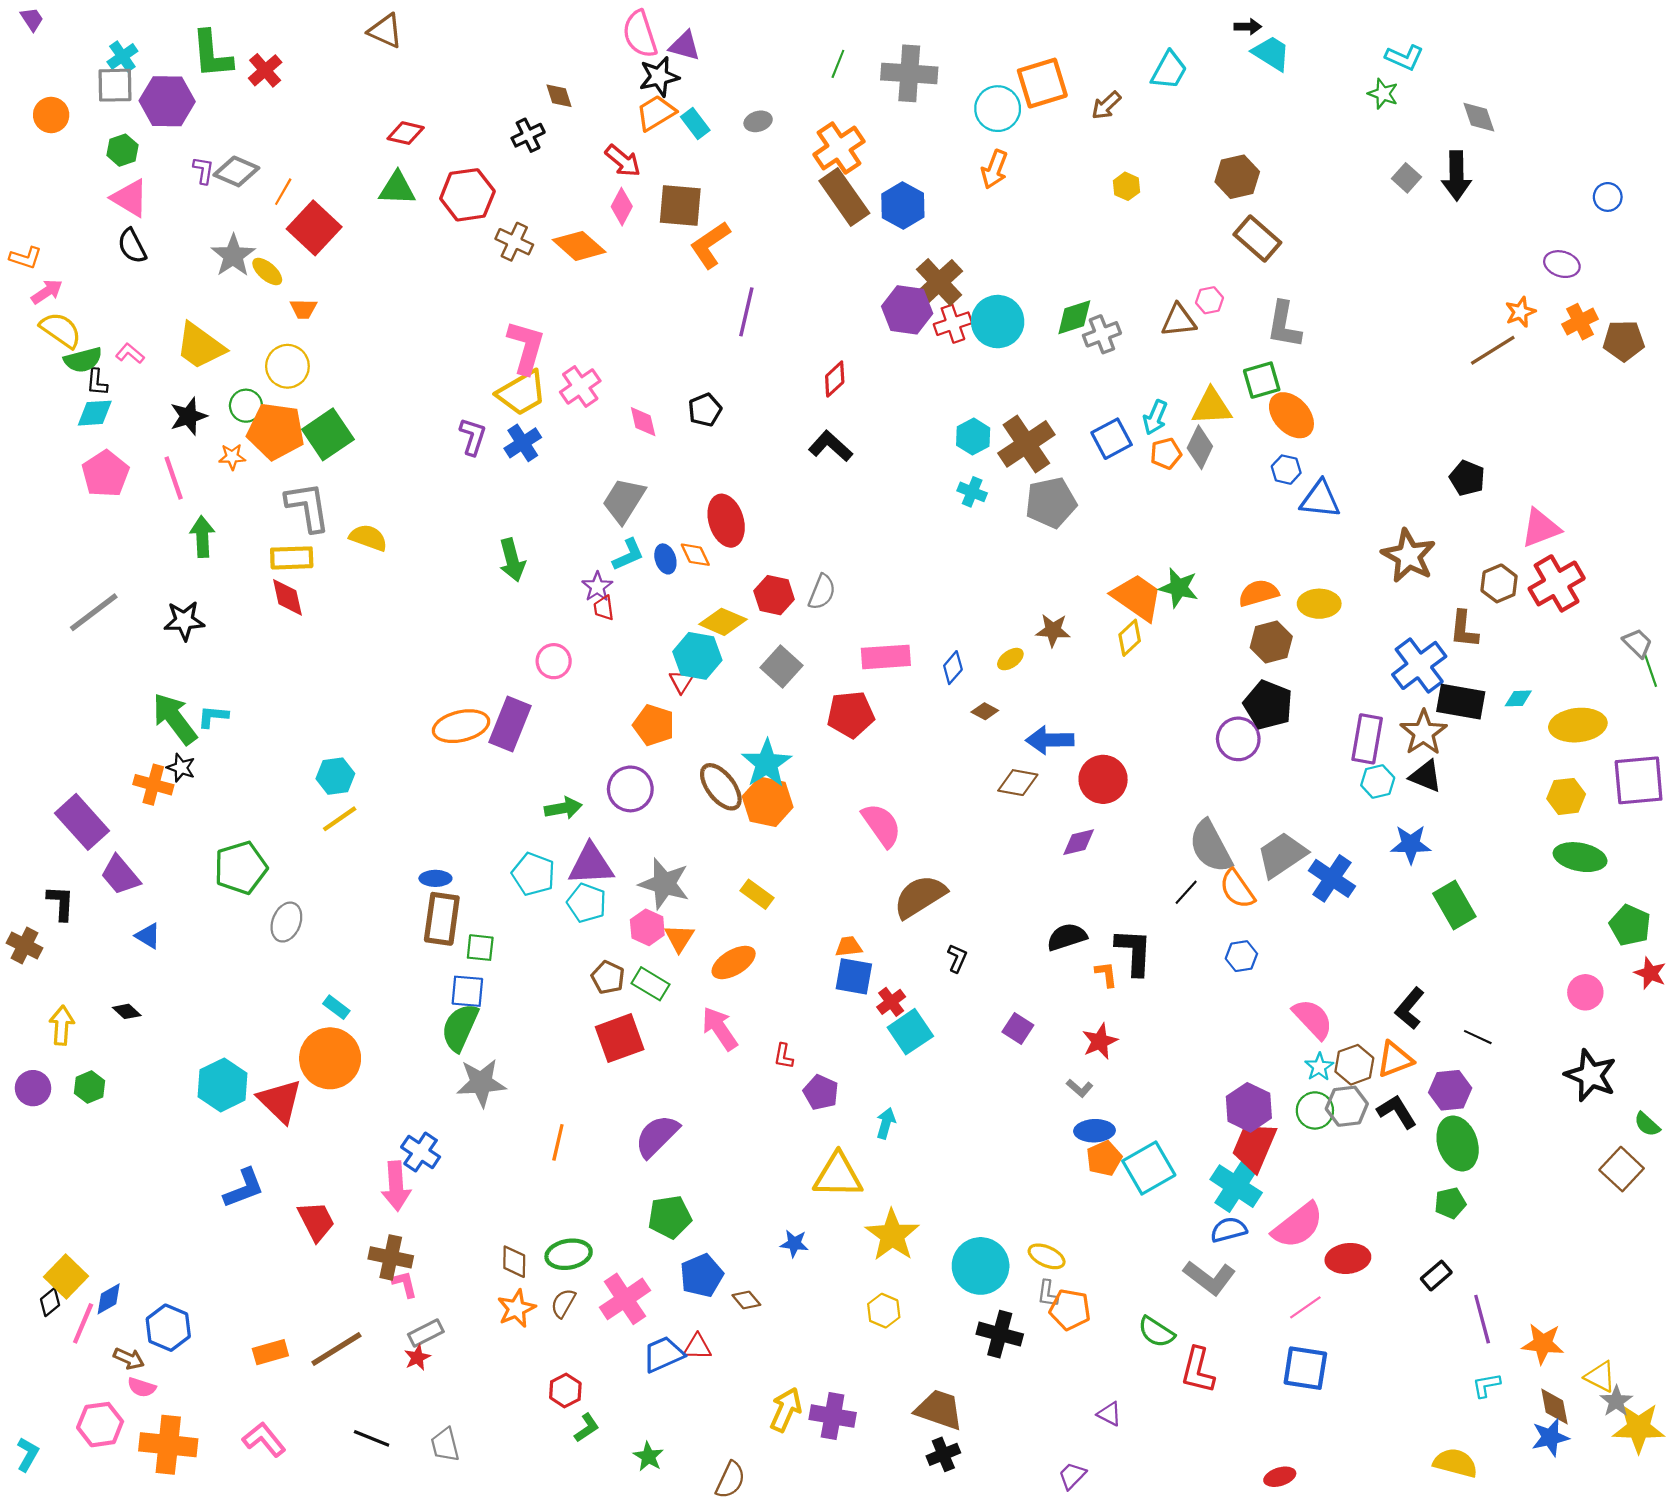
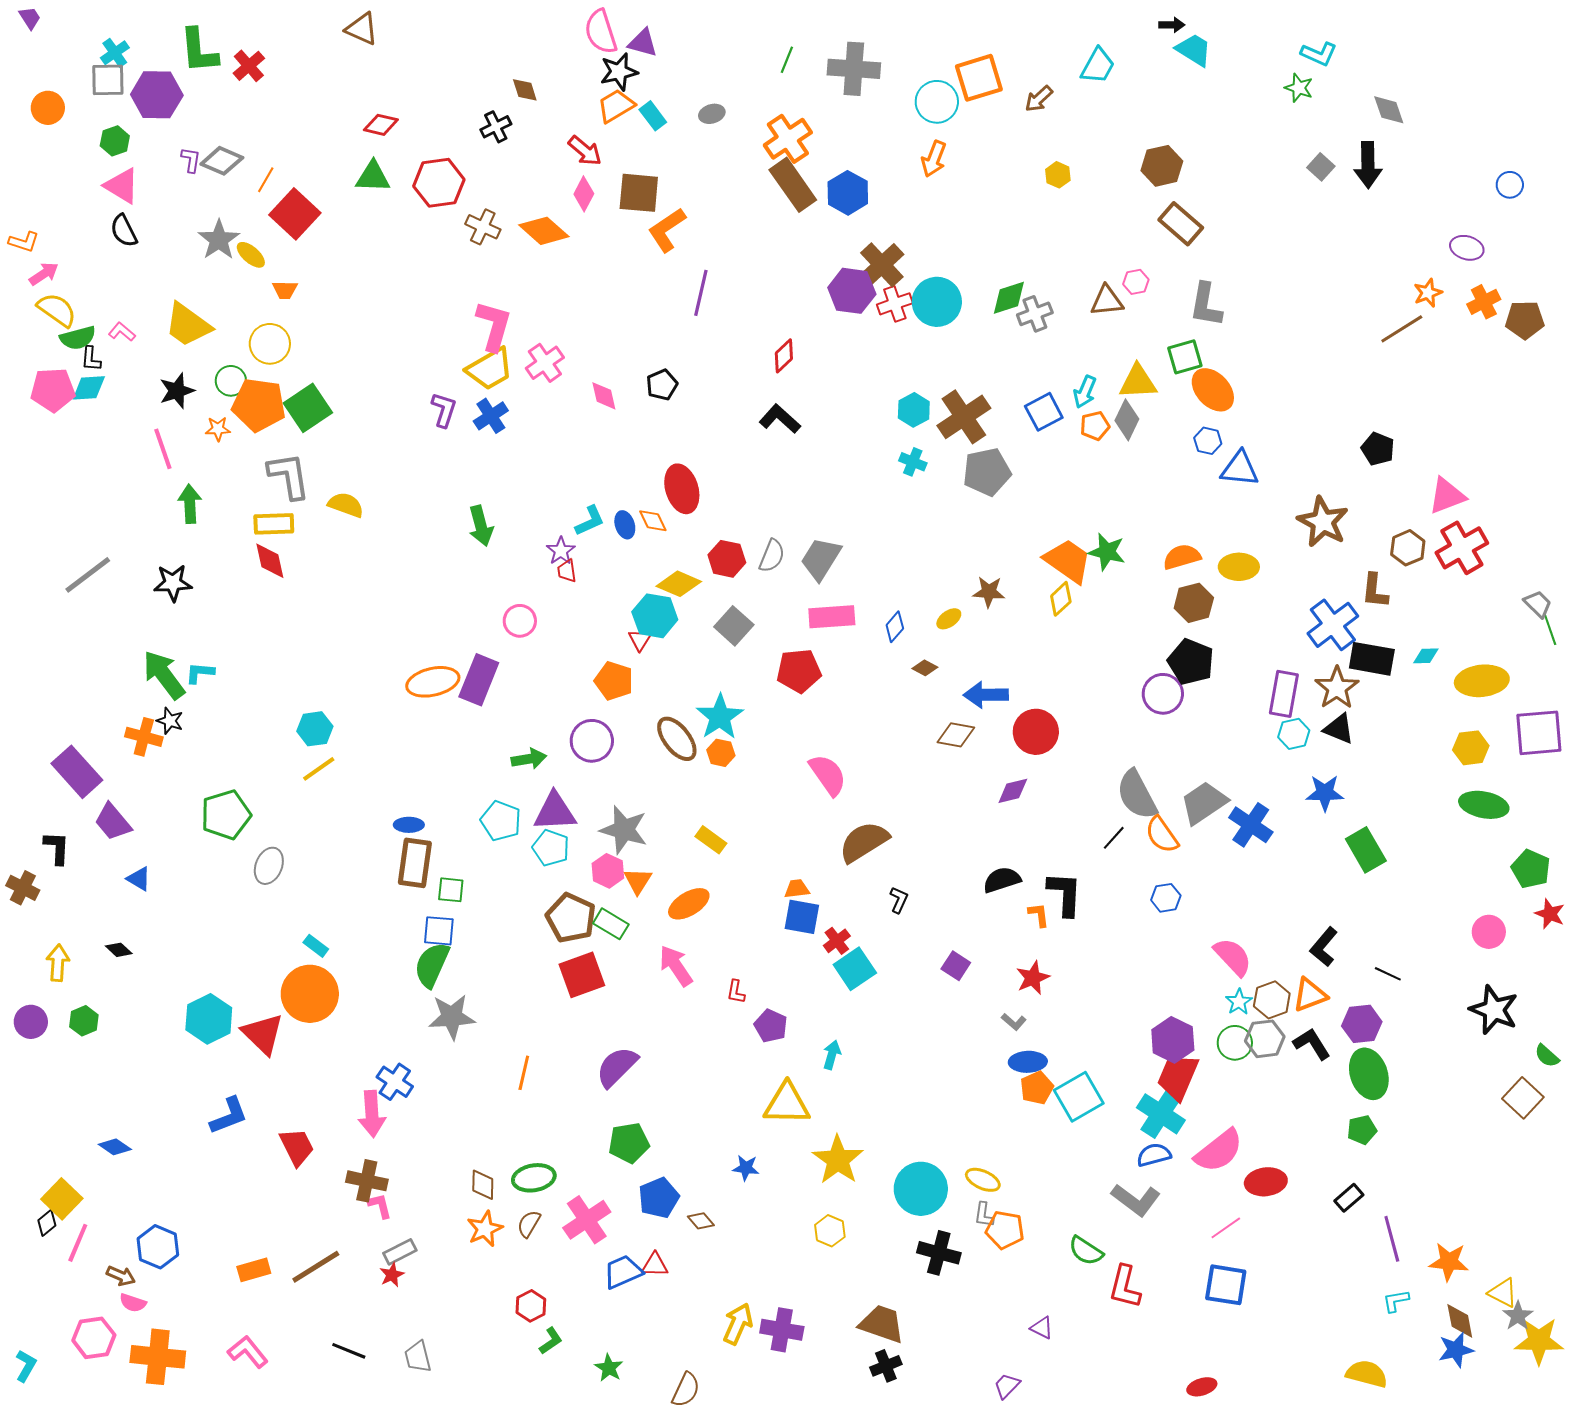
pink pentagon: (105, 474) -> (53, 390), moved, turned 30
gray trapezoid: (624, 500) -> (821, 559), moved
orange hexagon: (768, 802) -> (721, 753), size x0.6
brown pentagon: (608, 977) -> (571, 918), size x1.6
blue diamond: (109, 1299) -> (115, 1147), moved, turned 64

